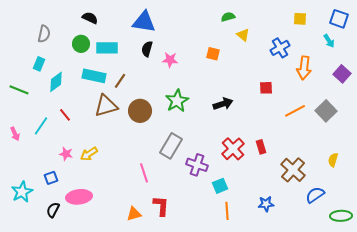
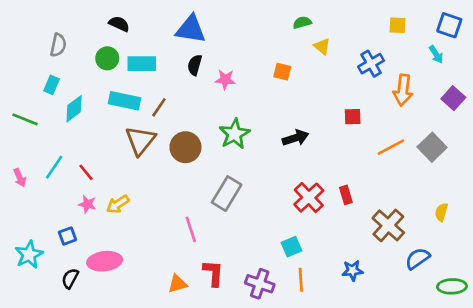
brown triangle: (106, 106) -> (140, 141), turned -35
red line: (65, 115) -> (86, 172), moved
purple cross: (197, 165) -> (260, 284), moved

